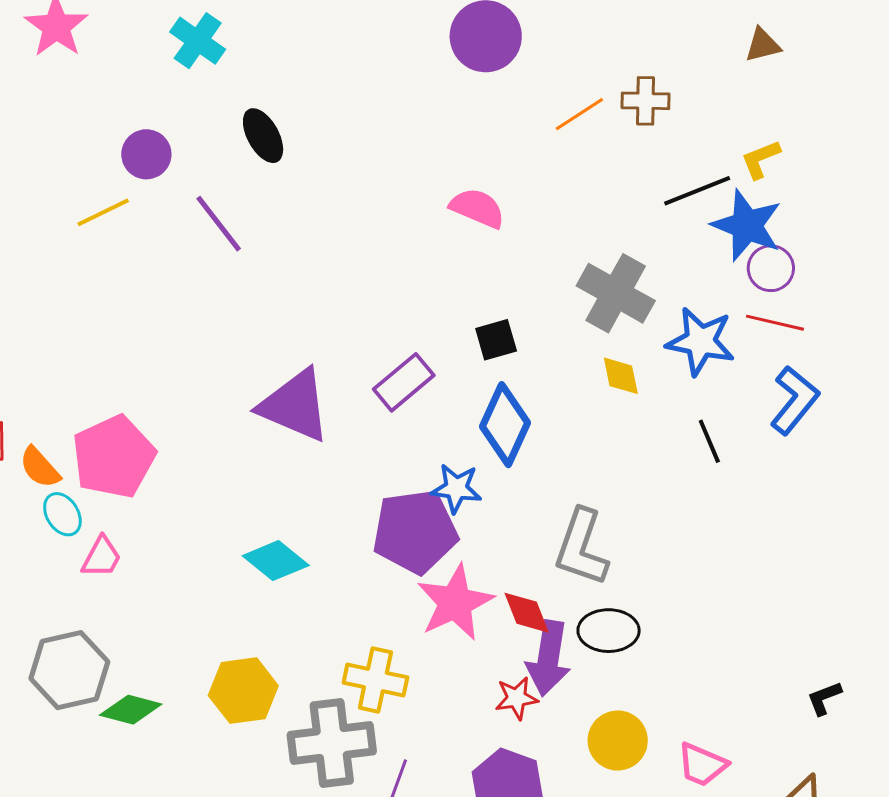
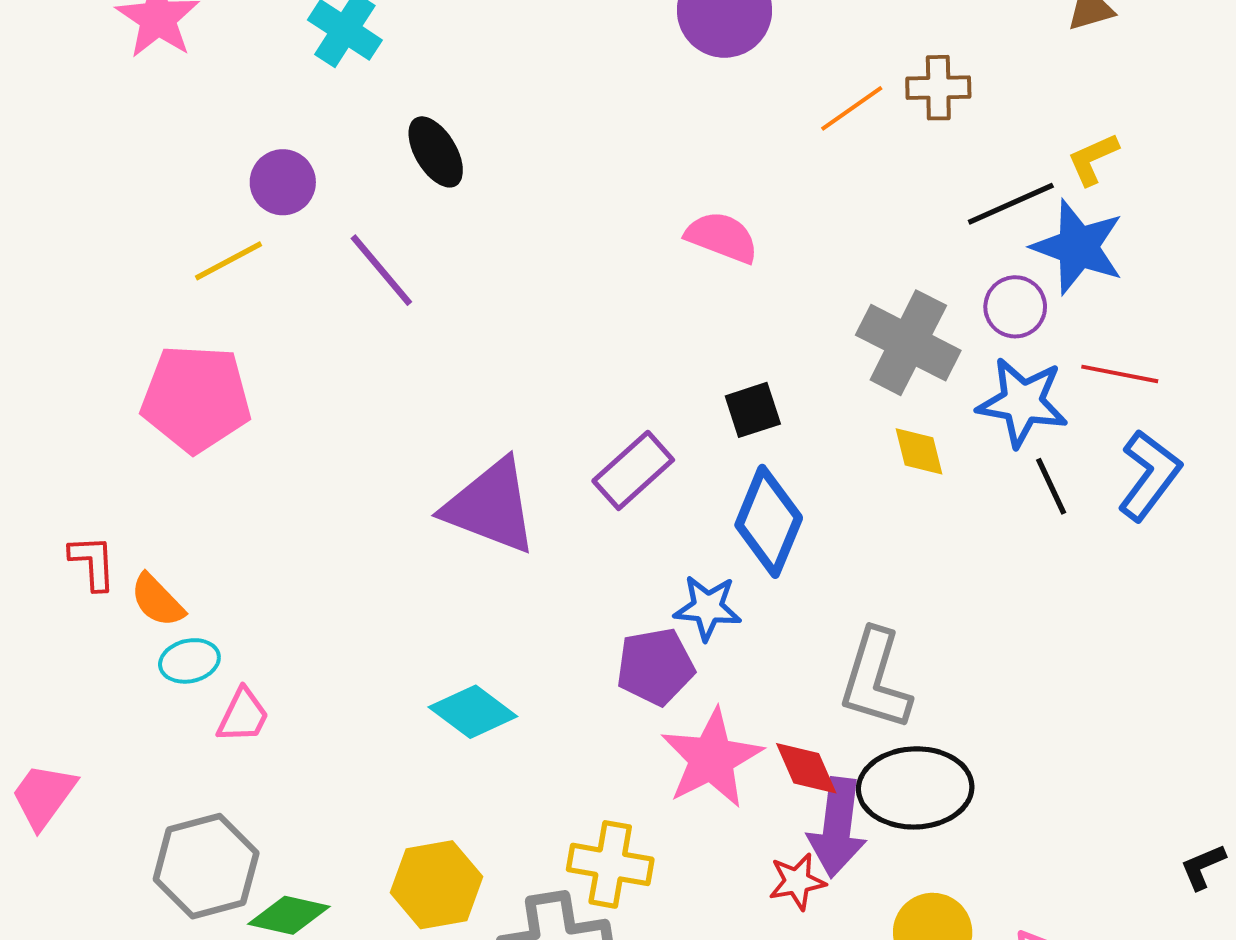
purple circle: (771, 268) -> (1015, 307), moved
black line: (709, 441) -> (1051, 486), moved
pink pentagon: (114, 457) -> (196, 398), moved, turned 30
cyan ellipse: (62, 514) -> (189, 661), turned -69
purple pentagon: (415, 531) -> (655, 667), size x0.7
black ellipse: (609, 631) -> (915, 788), size x1.4

